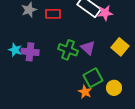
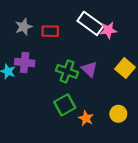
purple cross: (30, 52) -> (25, 62), moved
green square: (93, 78) -> (65, 105), moved

